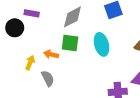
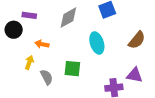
green square: (70, 43) -> (72, 69), moved
orange arrow: (51, 54) -> (42, 44), moved

